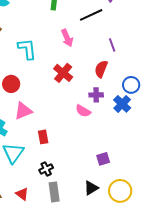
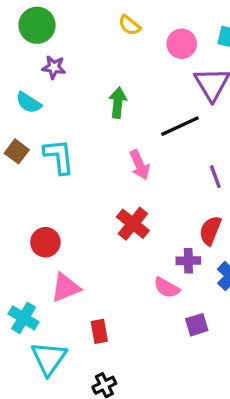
cyan L-shape: (27, 49) -> (59, 156), moved
red semicircle: (101, 69) -> (210, 230), moved
purple square: (103, 159) -> (197, 325), moved

